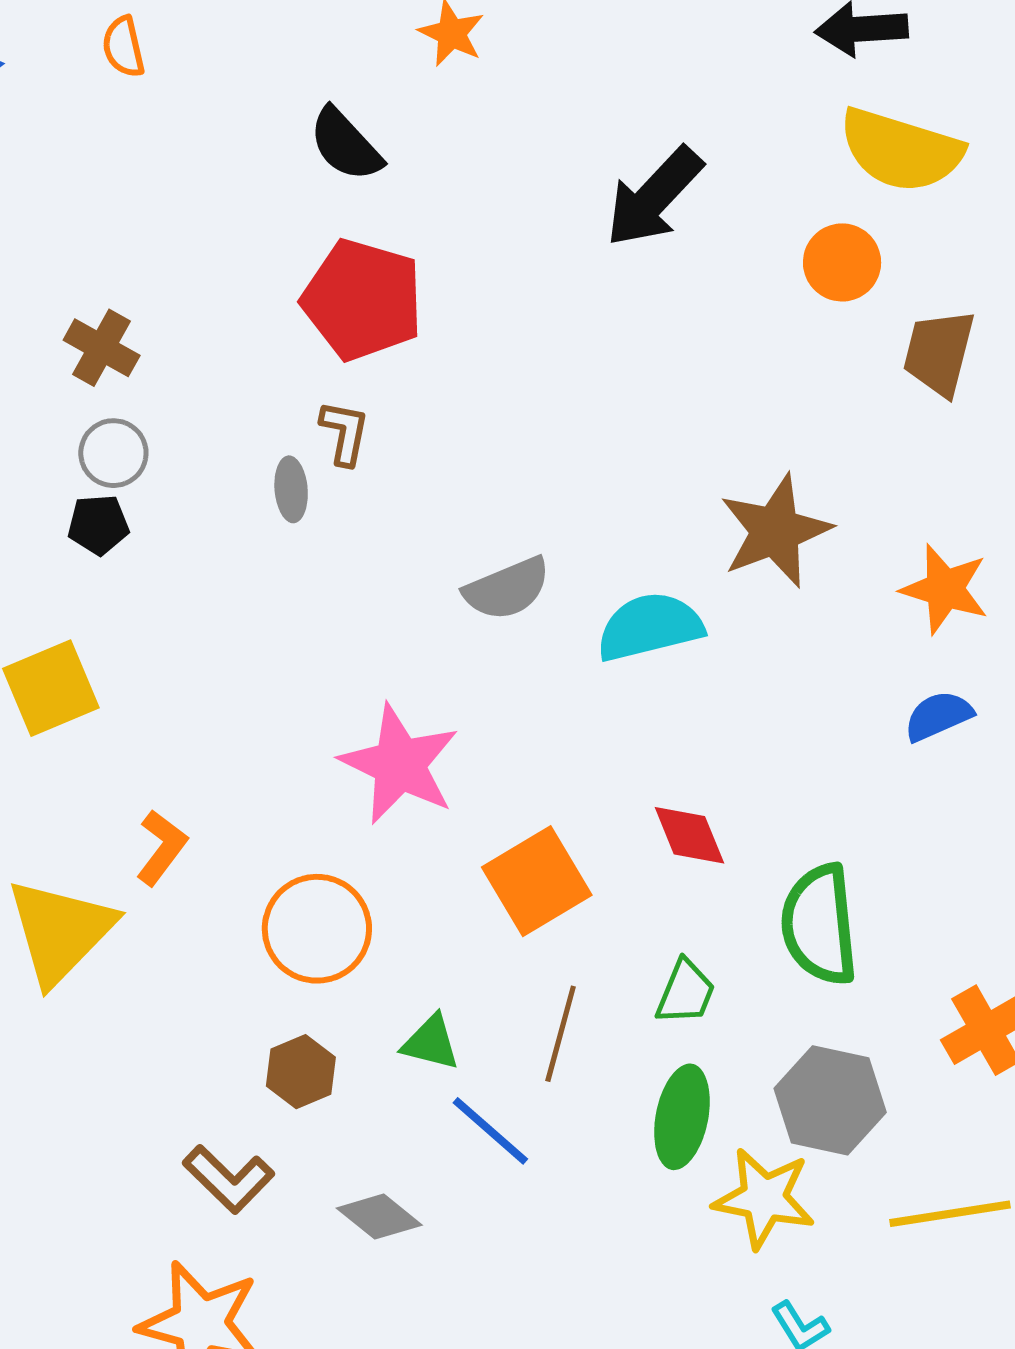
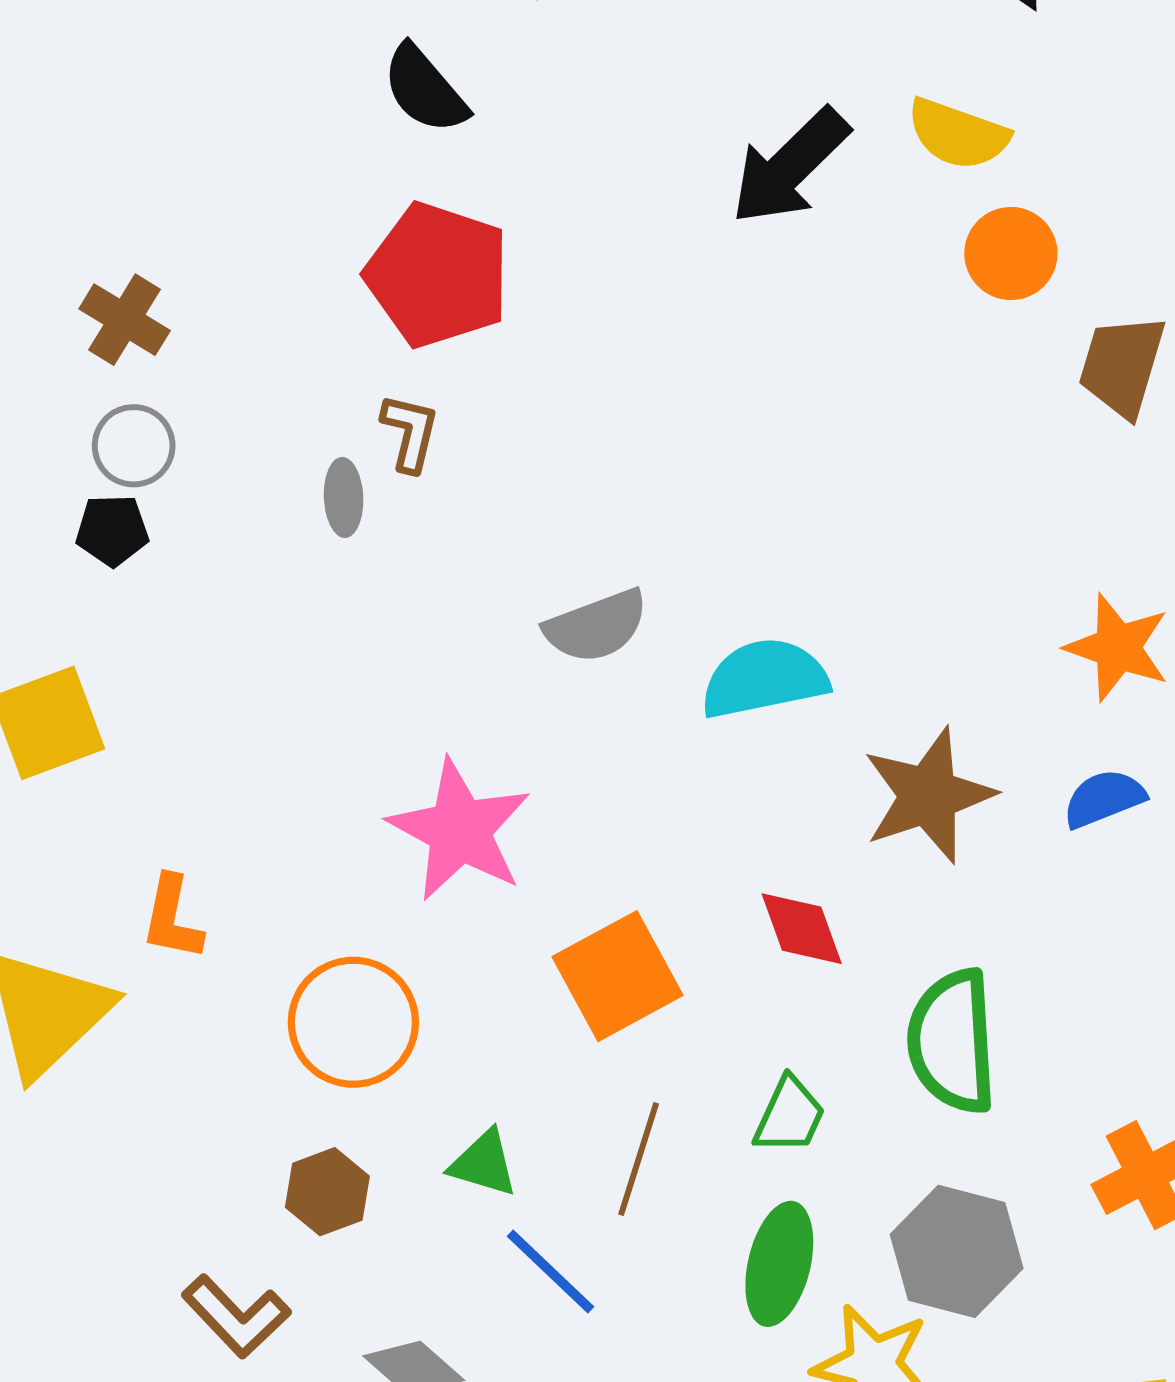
yellow semicircle: (901, 150) -> (958, 134), moved, size x0.7
brown star: (775, 531) -> (928, 795), moved
orange L-shape: (162, 847) -> (172, 918), turned 152

